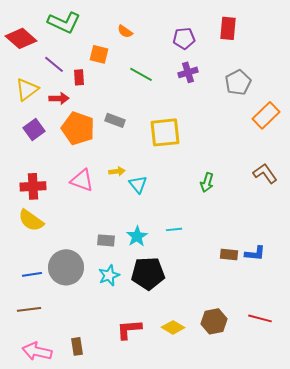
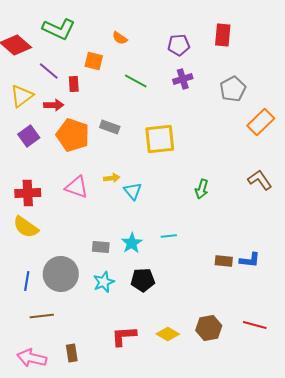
black pentagon: (148, 273) -> (143, 280), size x0.7
blue line: (32, 274) -> (27, 281), turned -72
brown line: (29, 309) -> (42, 316), moved

